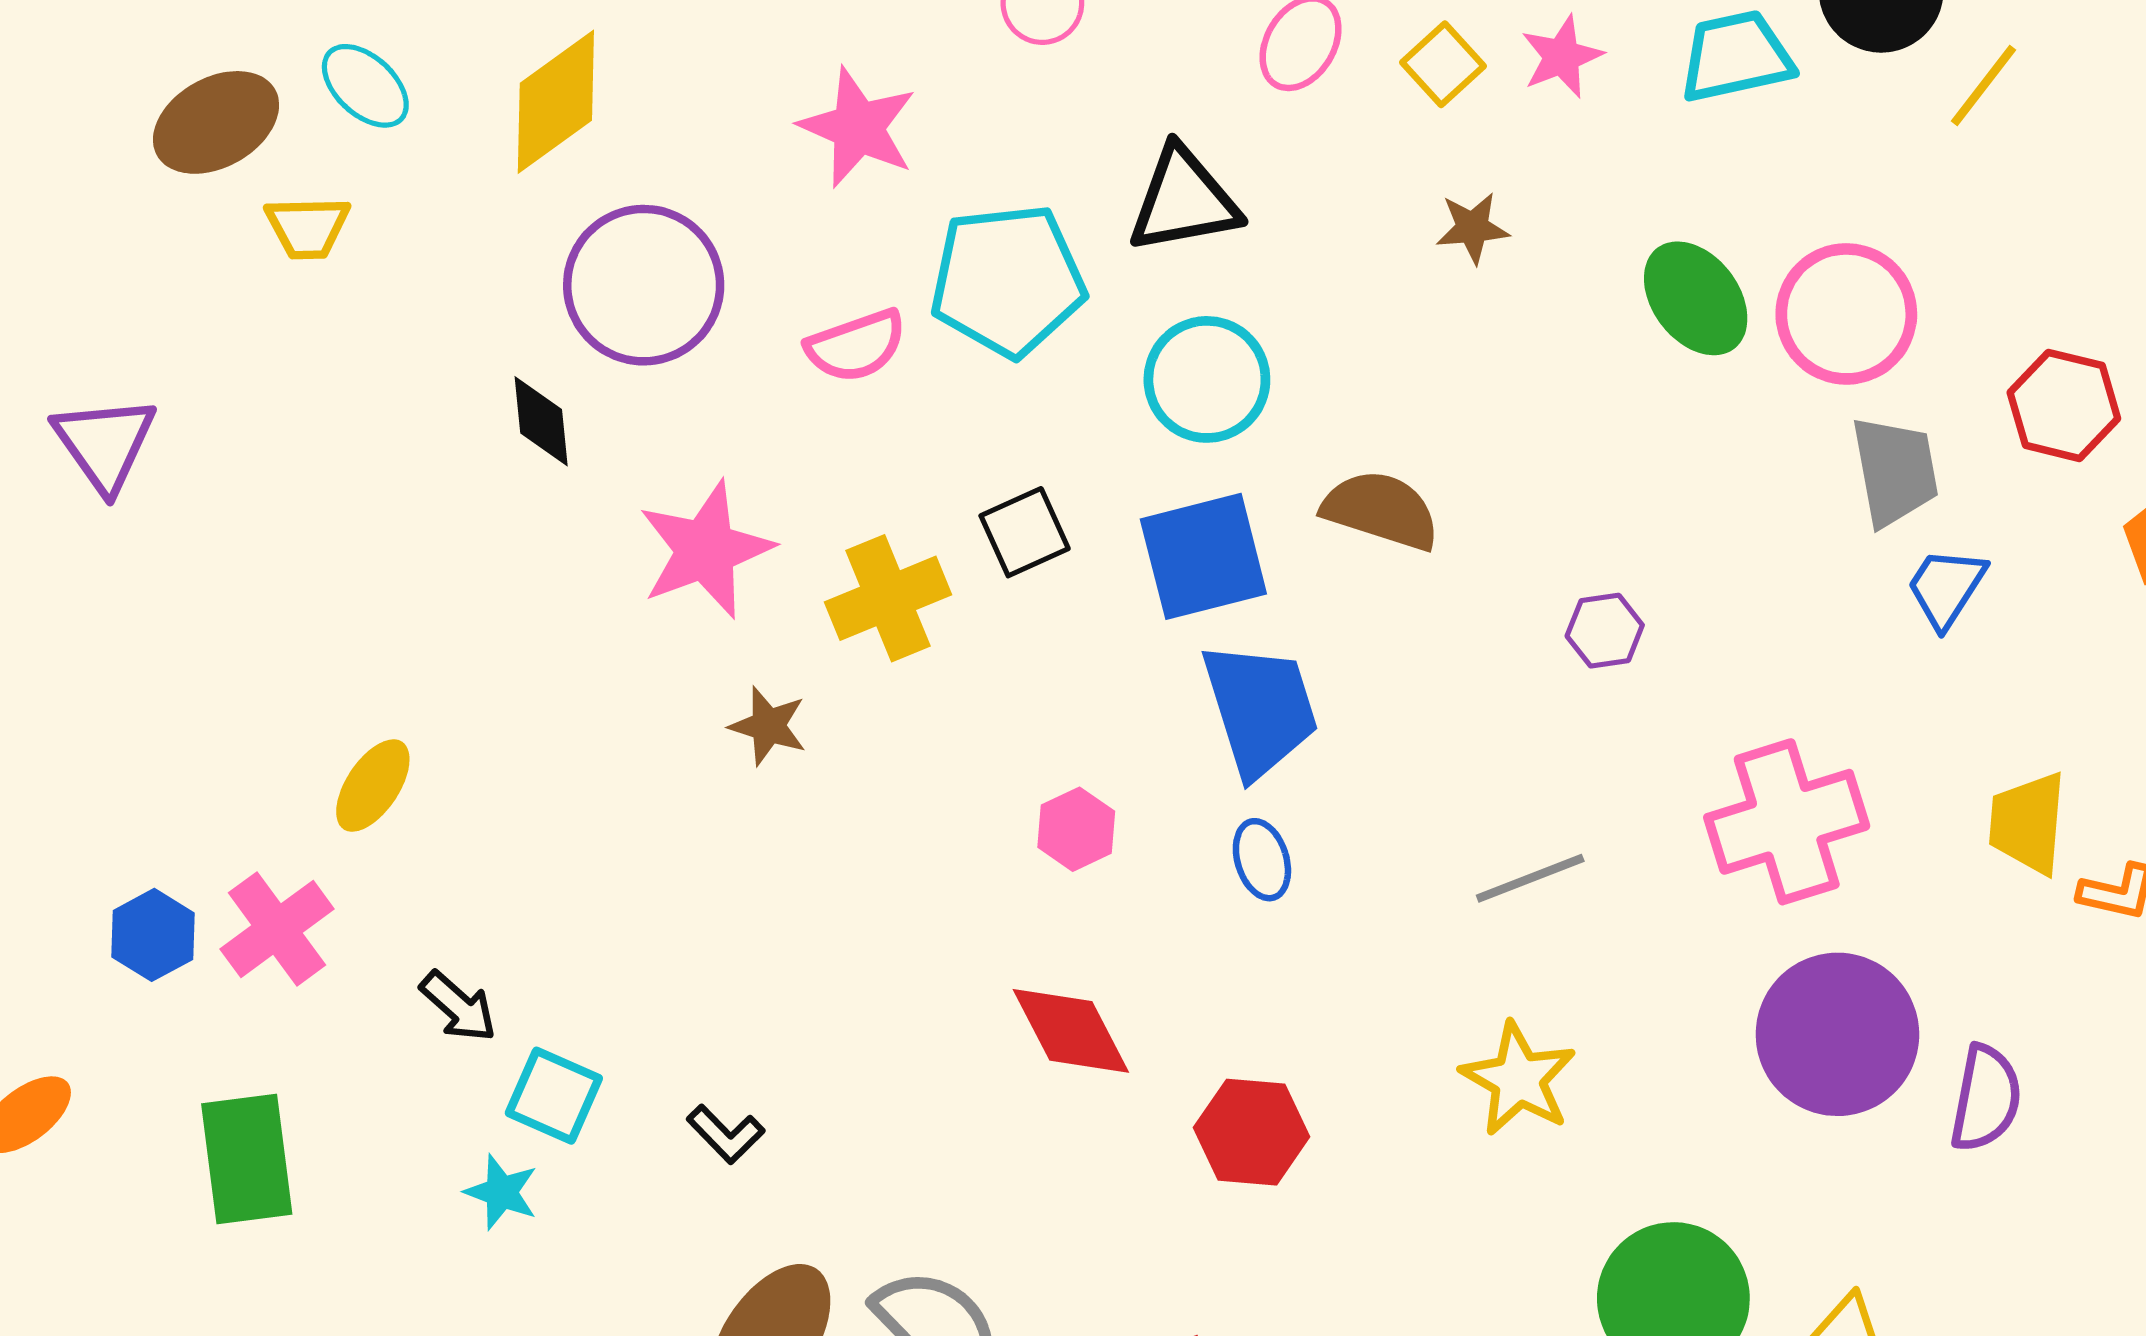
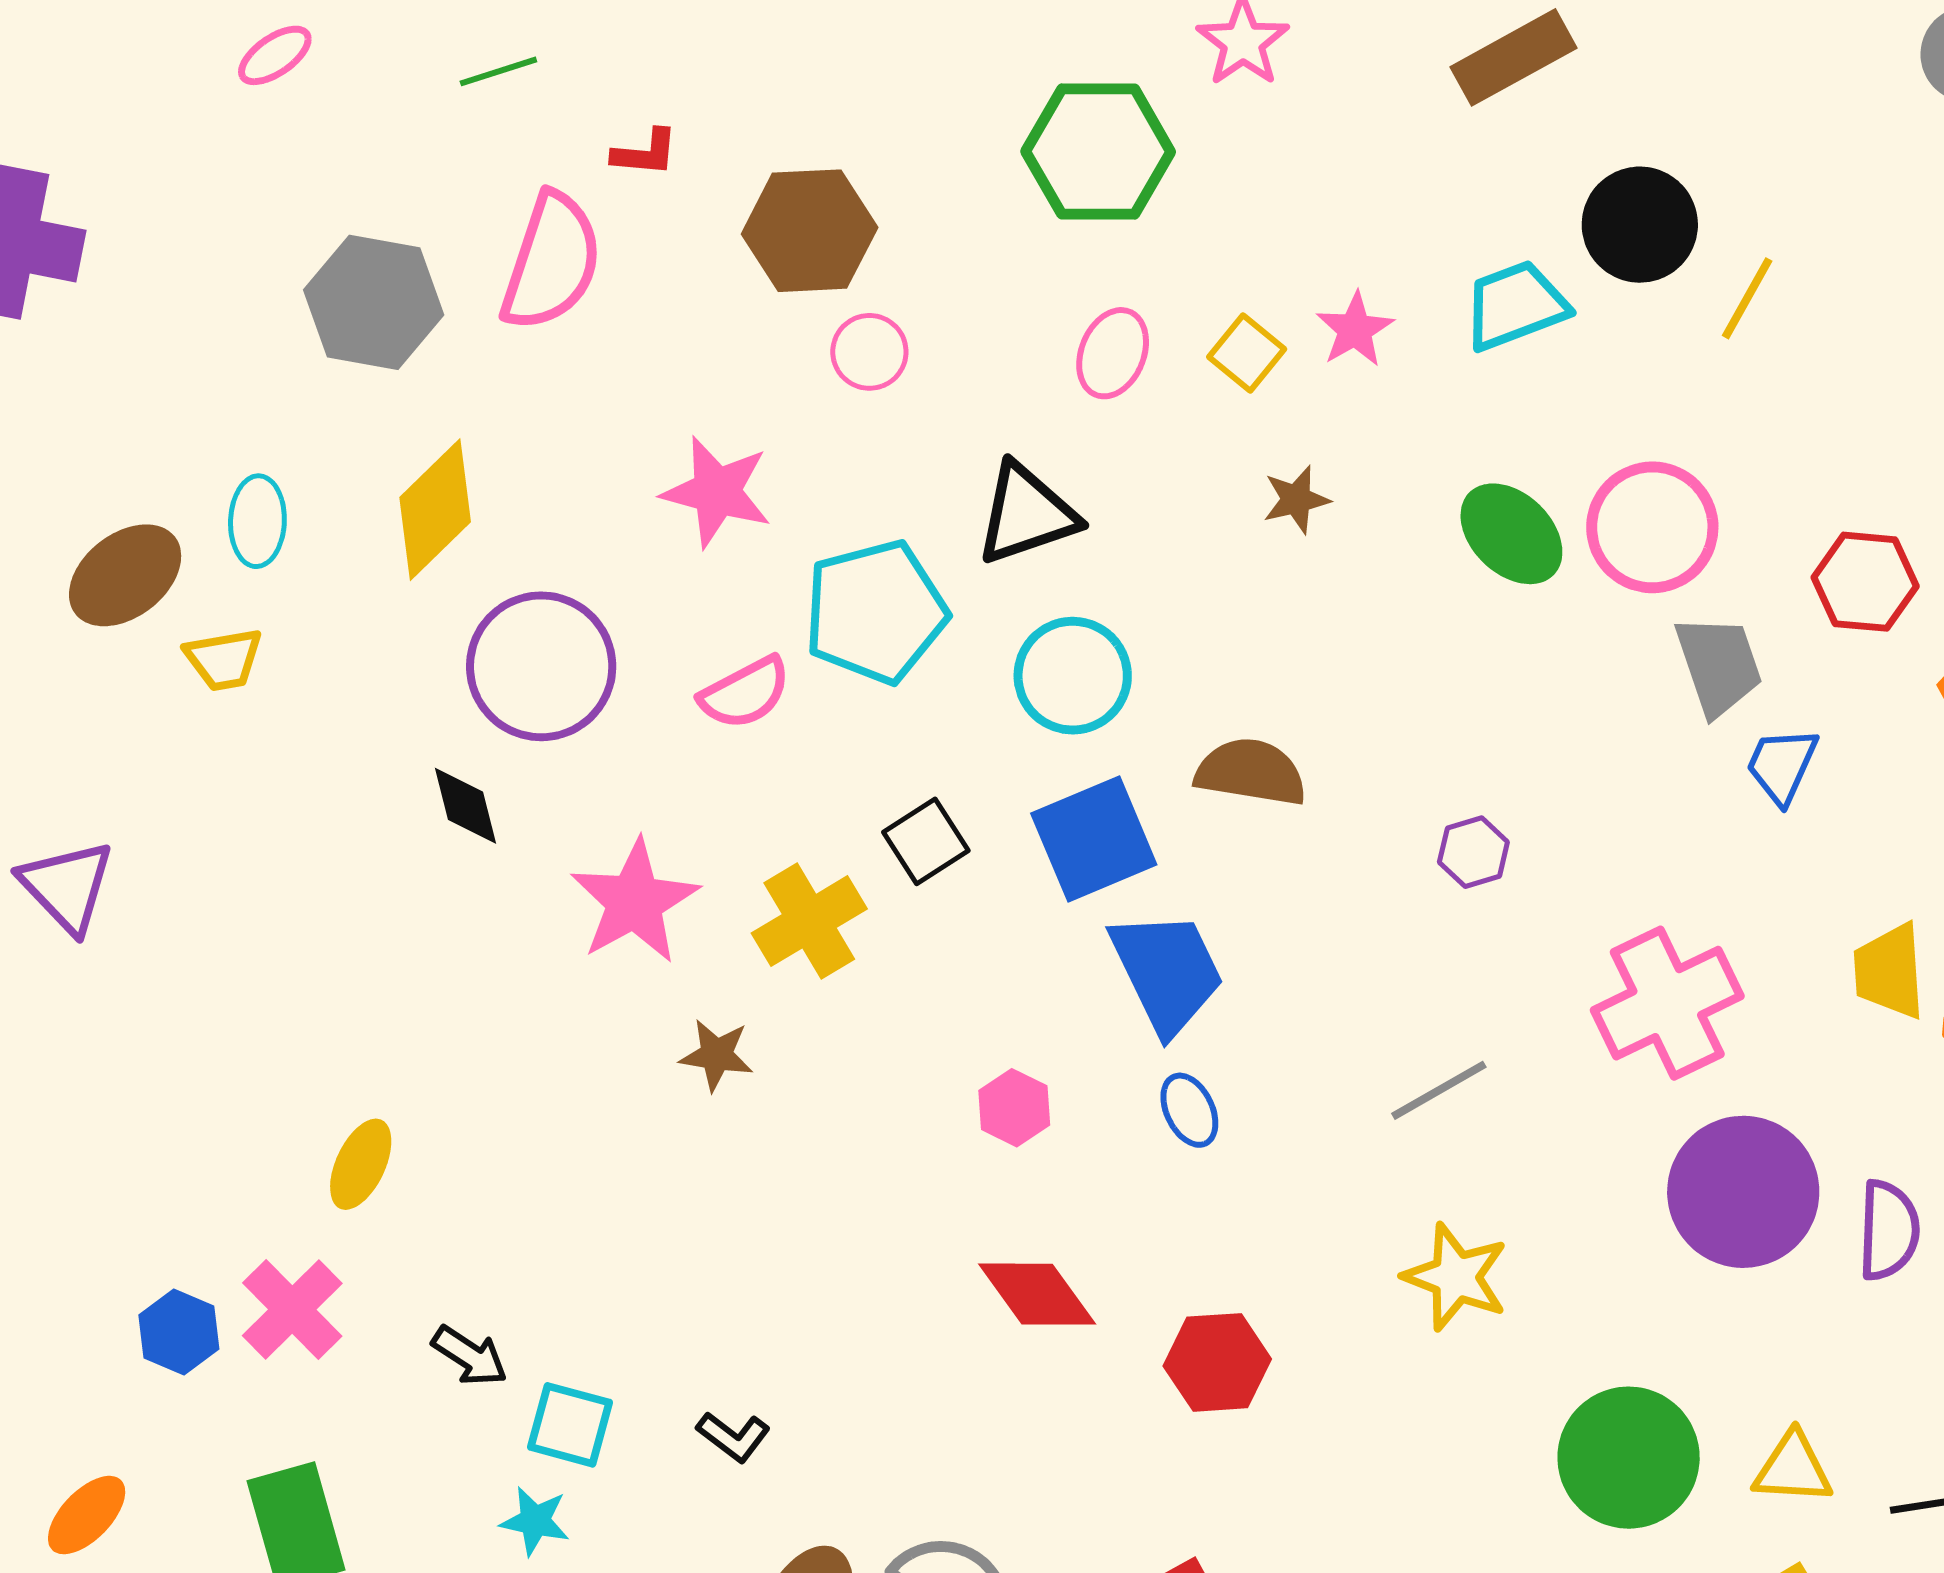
cyan ellipse: (365, 86) -> (257, 521), turned 58

